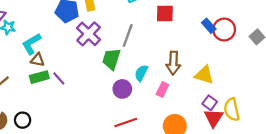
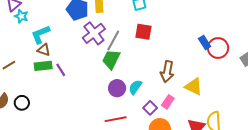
red square: (165, 13) -> (143, 32), moved
gray line: (128, 36) -> (113, 40), moved
cyan semicircle: (141, 73) -> (135, 87), moved
pink rectangle: (162, 90) -> (168, 102), moved
purple square: (210, 103) -> (150, 108), moved

